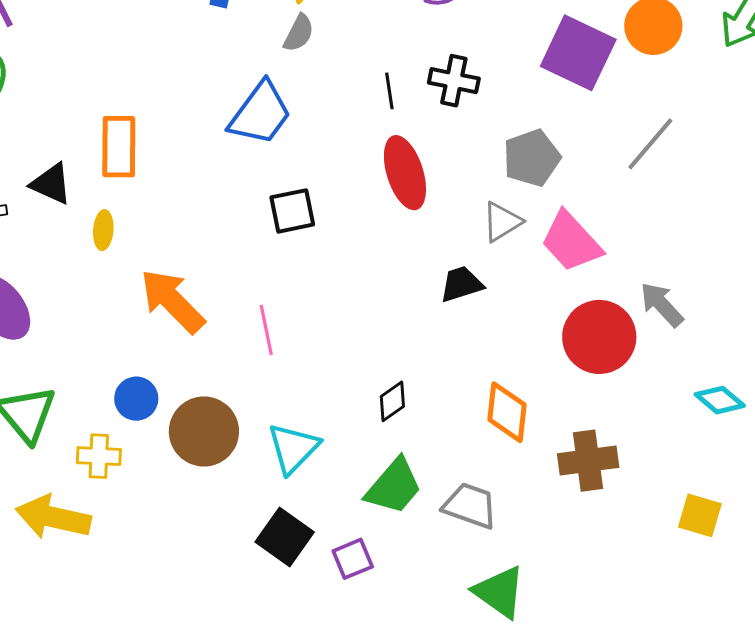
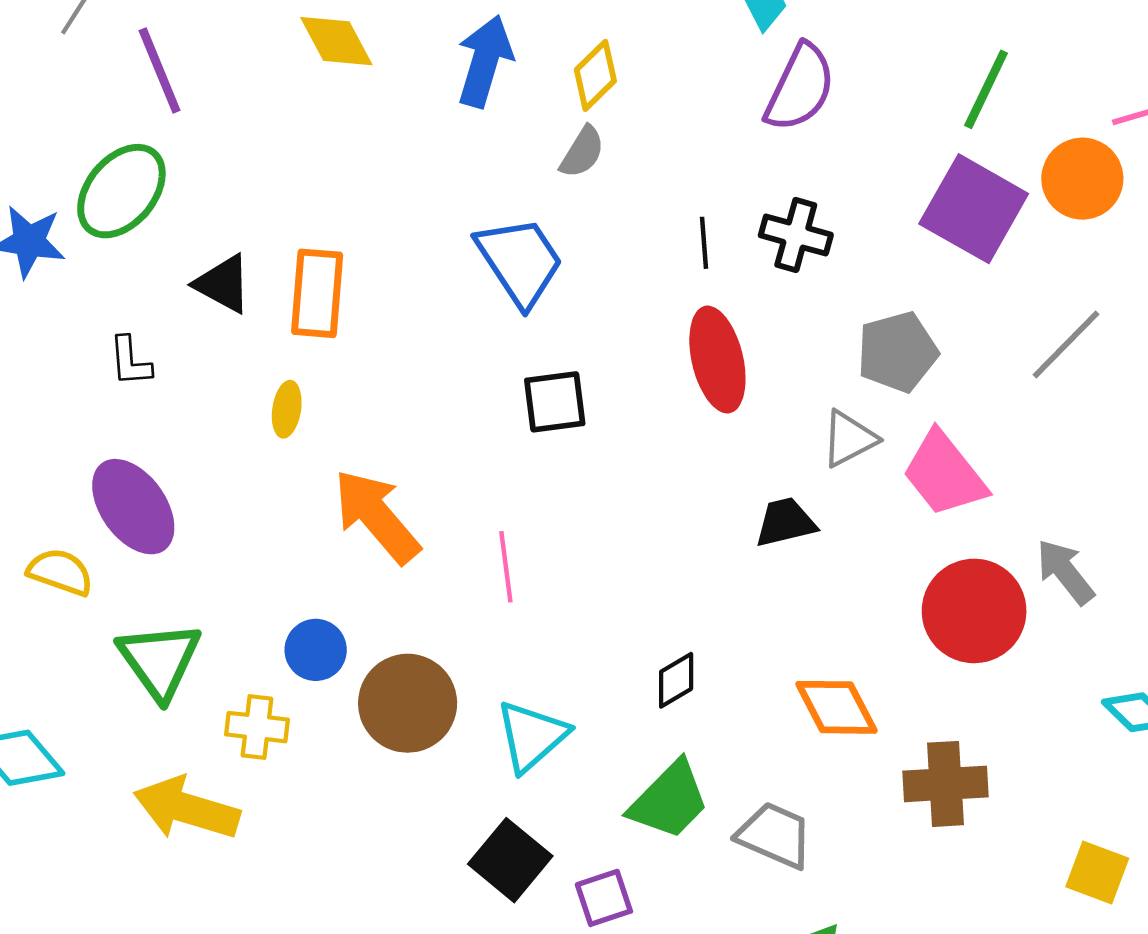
blue trapezoid: (260, 114) -> (520, 261), turned -74
black triangle: (51, 184) -> (223, 284), moved
orange diamond: (507, 412) -> (836, 707), turned -38

